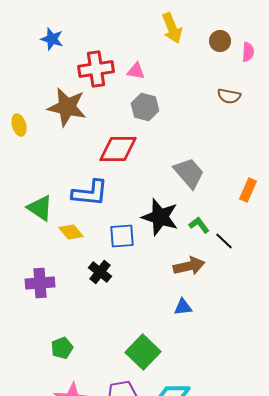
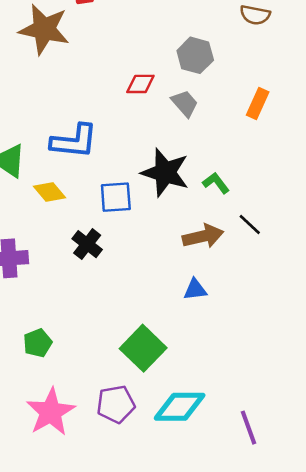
gray hexagon: (145, 107) -> (195, 55), moved
red diamond: (118, 149) -> (140, 84), moved, size x0.6
gray trapezoid: (189, 173) -> (185, 103), moved, size x0.7
orange rectangle: (248, 190) -> (258, 103), moved
black line: (224, 241) -> (250, 225), moved

